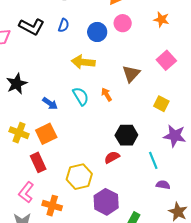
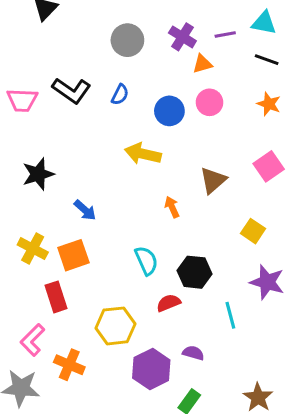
cyan semicircle: (81, 96) -> (146, 261), moved
purple semicircle: (163, 185) -> (193, 353), moved

